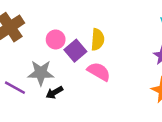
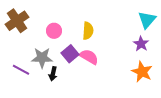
purple square: (75, 51) -> (70, 54), moved
black arrow: (54, 93) -> (53, 74), turned -48

